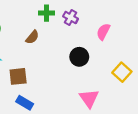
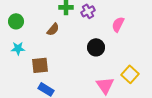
purple cross: (71, 17) -> (88, 11), turned 32
yellow square: (122, 72) -> (130, 74), moved

